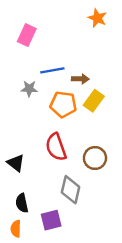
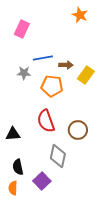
yellow rectangle: (94, 101) -> (86, 75), moved
black triangle: (16, 163) -> (13, 134), turned -42
purple square: (51, 220) -> (42, 181), turned -30

